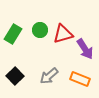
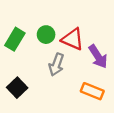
red triangle: (63, 34) -> (73, 39), turned 40
gray arrow: (49, 76) -> (56, 65), moved, turned -30

